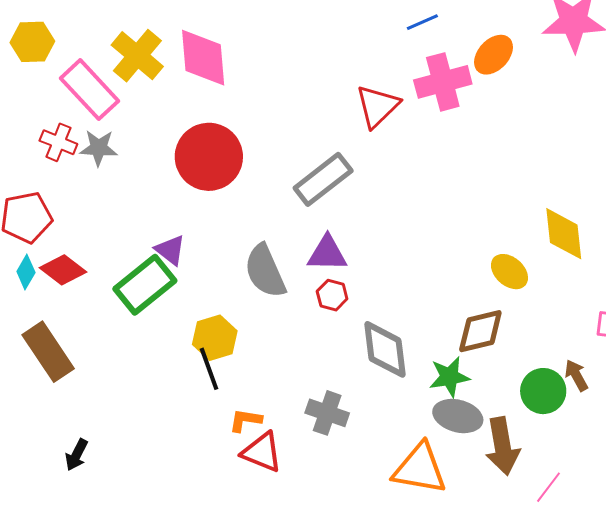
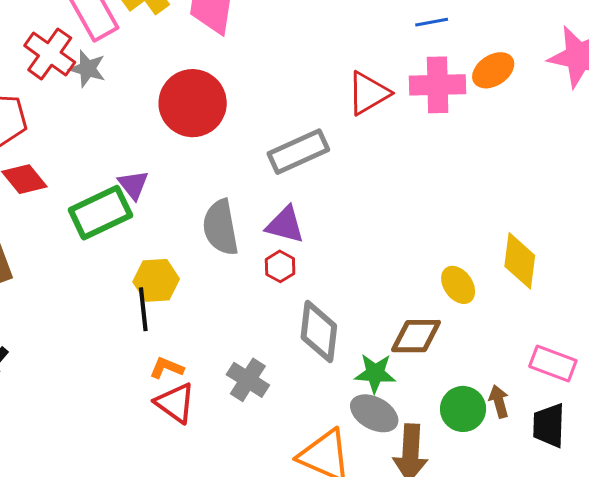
red cross: (58, 142) -> (50, 54), size x1.4

